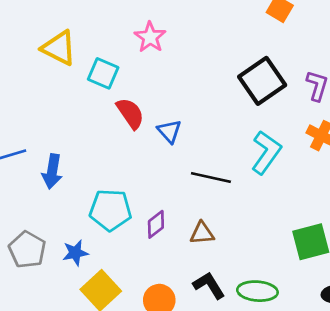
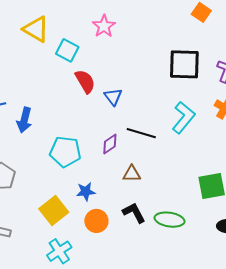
black square: (262, 81) -> (184, 64), turned 32
purple diamond: (156, 224) -> (110, 144), moved
blue star: (75, 253) -> (86, 192), moved

